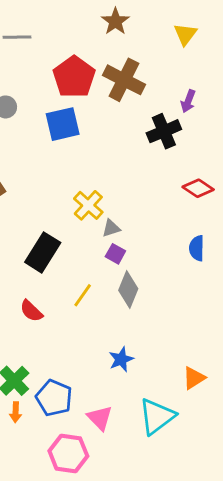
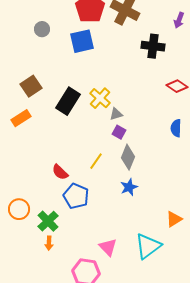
purple arrow: (188, 101) -> (179, 20), moved
black cross: (164, 131) -> (153, 46), turned 30
black rectangle: (43, 252) -> (68, 101), moved
blue star: (121, 359) -> (129, 187), moved
blue pentagon: (54, 398) -> (76, 196), moved

